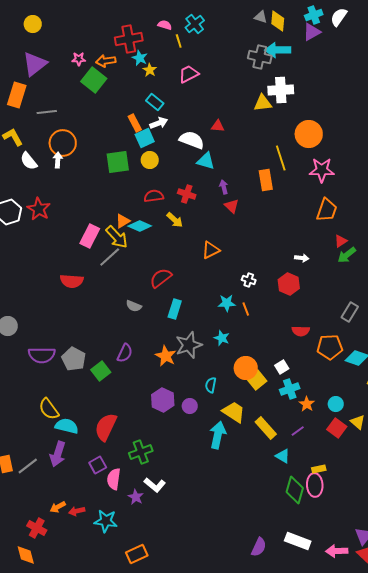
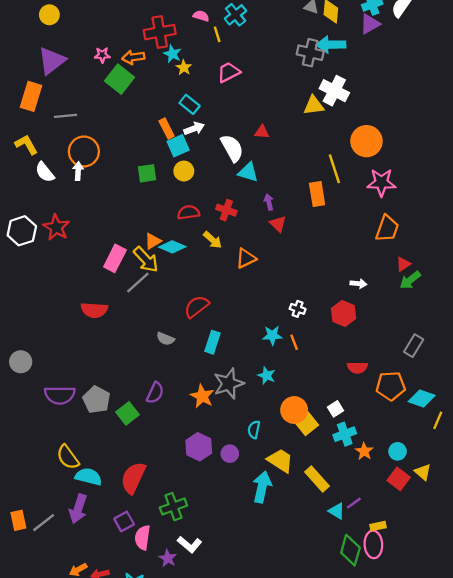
white cross: (281, 90) -> (334, 91), turned 30
white semicircle: (192, 140) -> (232, 148), turned 40
green square: (118, 162) -> (147, 173), size x0.7
orange triangle: (211, 250) -> (246, 258), moved
purple line: (298, 431) -> (354, 503), moved

